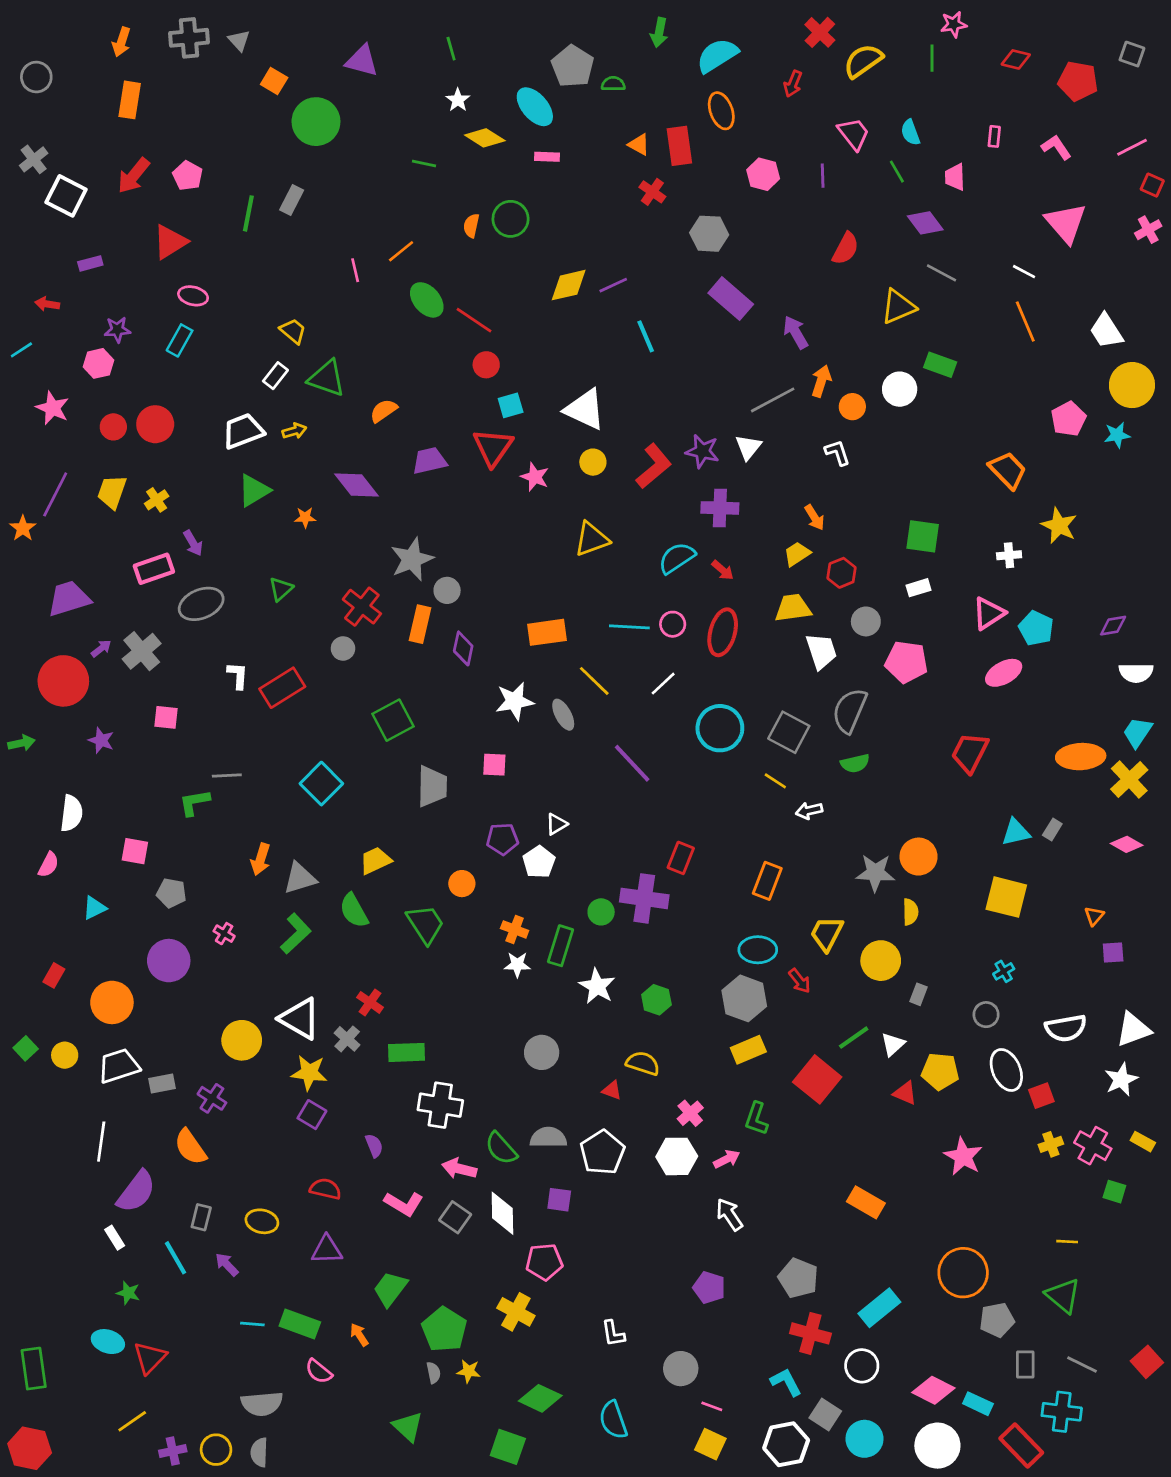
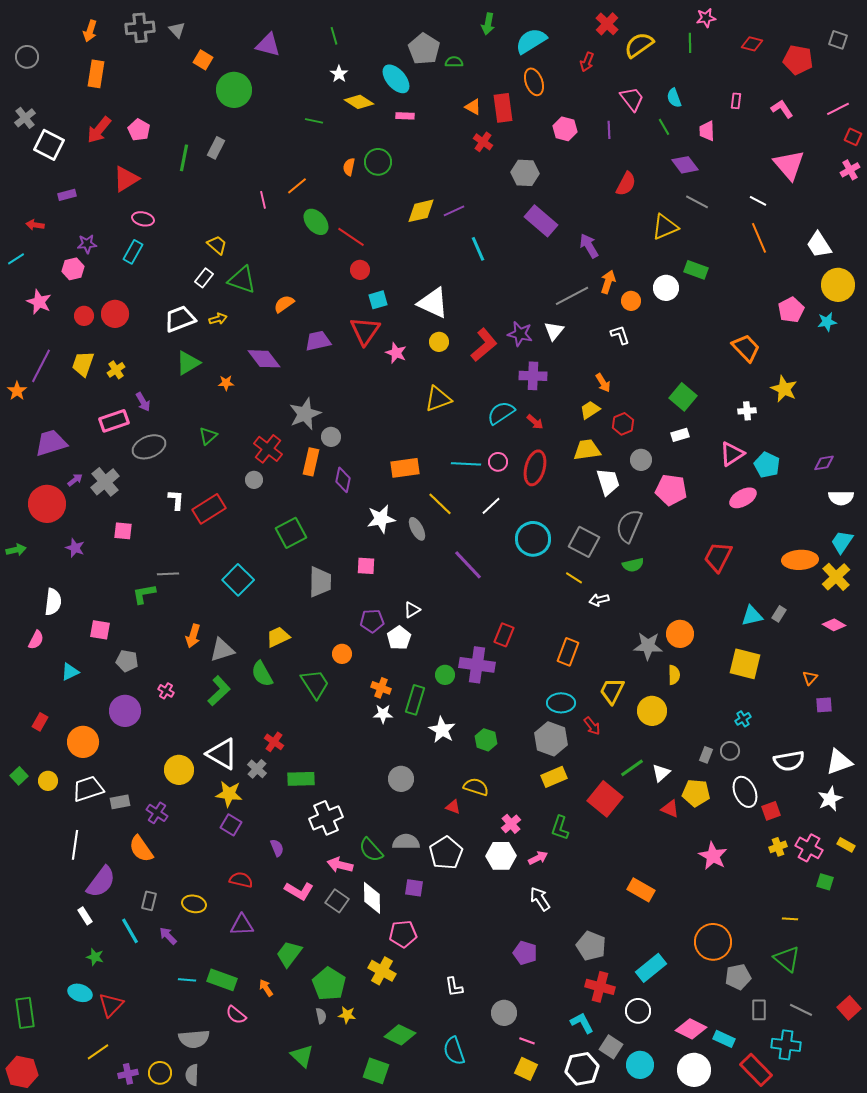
green square: (923, 536) -> (683, 397), turned 32
gray rectangle: (919, 994) -> (706, 755), moved
white cross: (440, 1105) -> (326, 818), turned -32

